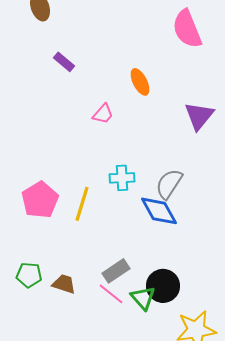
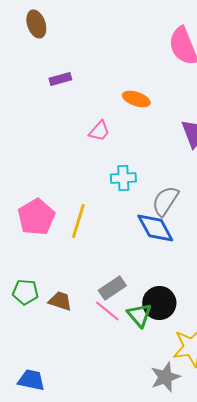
purple rectangle: (64, 62) -> (60, 79), turned -55
orange ellipse: (140, 82) -> (136, 99), turned -44
cyan cross: (122, 178) -> (123, 178), moved

